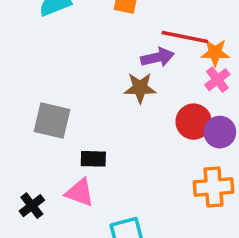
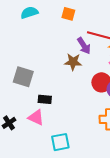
purple arrow: (157, 57) -> (84, 46), turned 66

